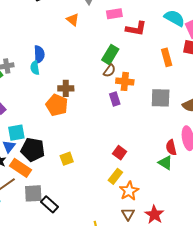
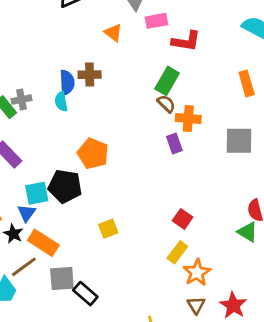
pink rectangle: (114, 14) -> (157, 21), moved
red L-shape: (136, 29) -> (186, 41), moved
brown semicircle: (109, 71) -> (166, 104), turned -80
brown cross: (66, 88) -> (90, 75), moved
black pentagon: (33, 150) -> (65, 186), moved

